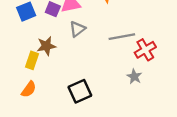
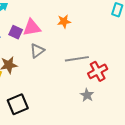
black square: (80, 91) -> (18, 104), moved

